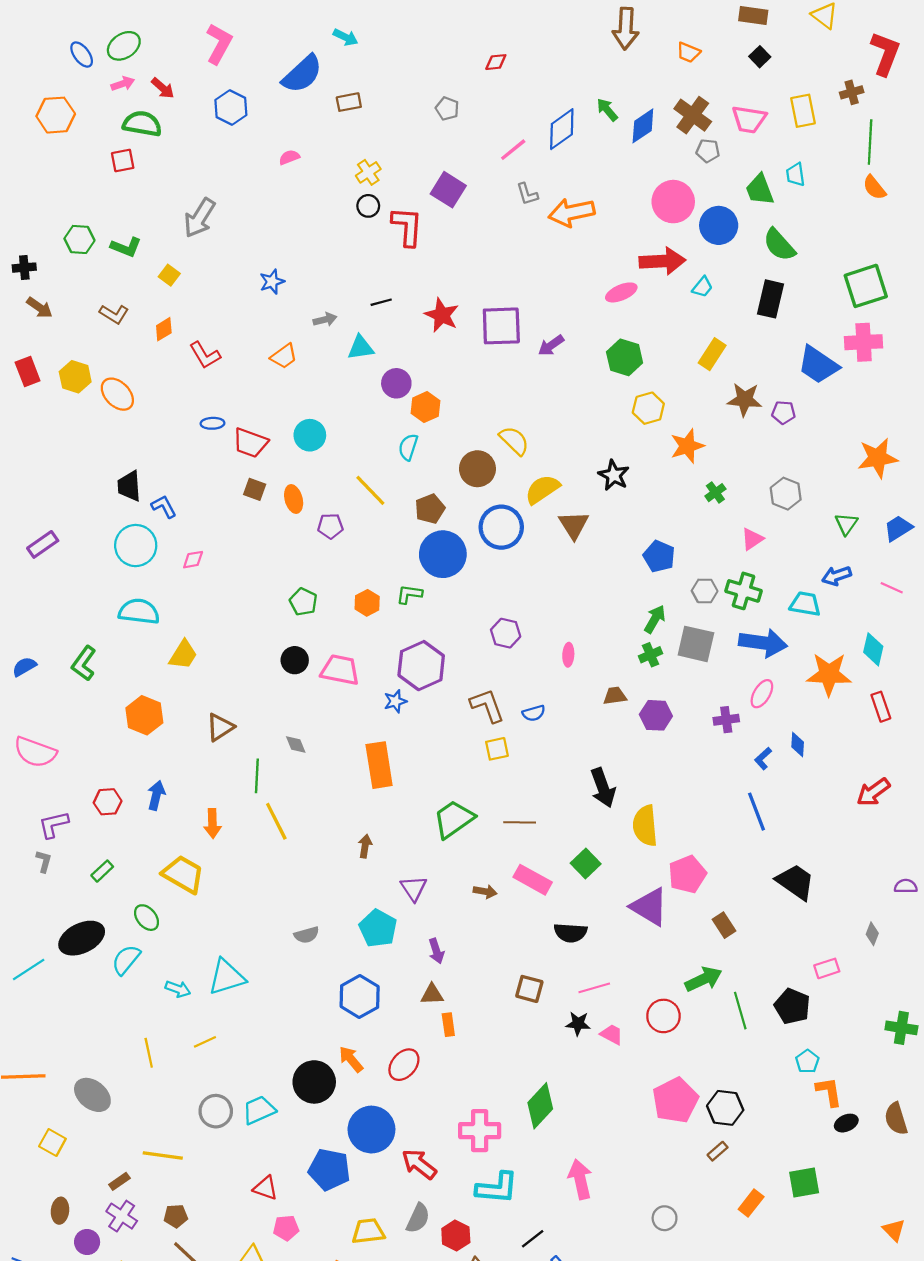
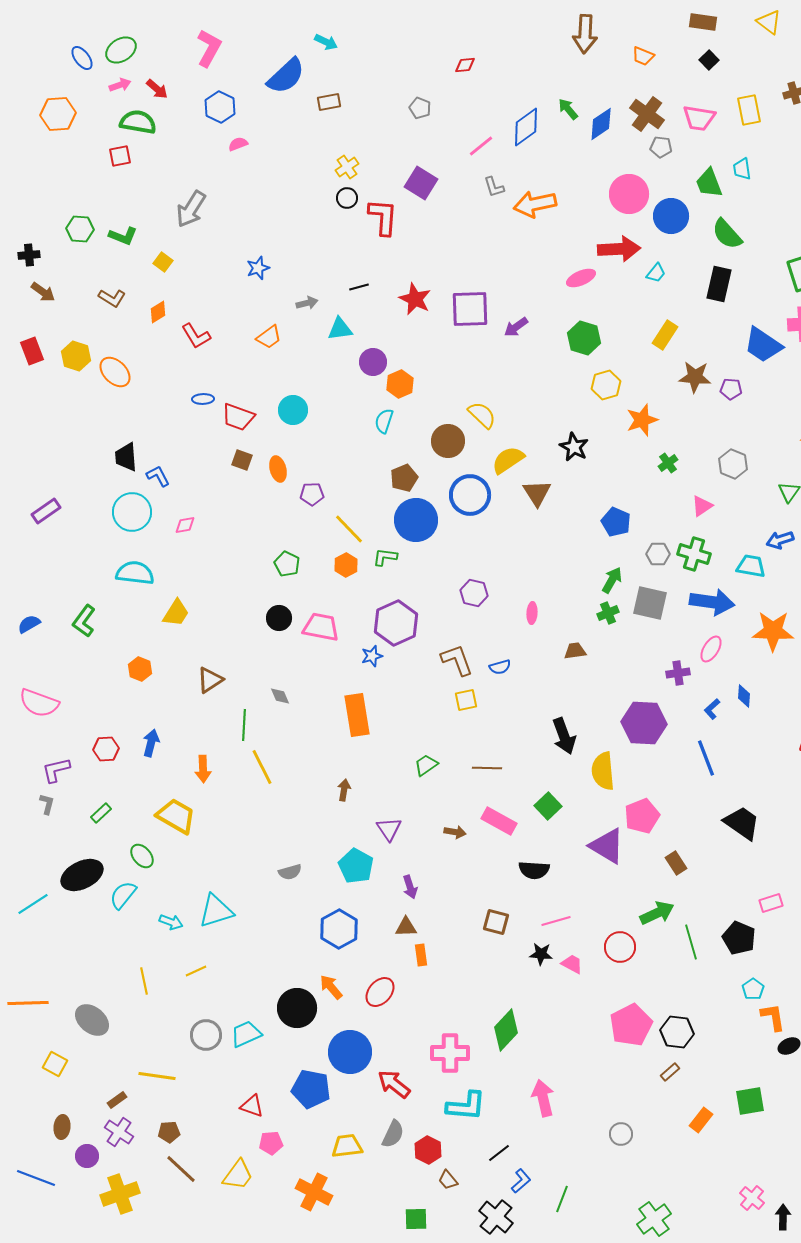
pink semicircle: (289, 157) -> (238, 144), moved
yellow line: (370, 490) -> (349, 529), moved
orange hexagon: (144, 715) -> (140, 669), size x0.7
purple hexagon: (656, 715) -> (644, 723), moved, size x1.5
green trapezoid: (454, 819) -> (426, 765), size x0.6

